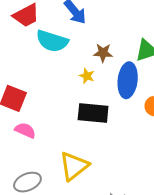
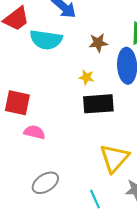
yellow star: (87, 76) -> (86, 77), moved
yellow triangle: (74, 166) -> (114, 158), moved

